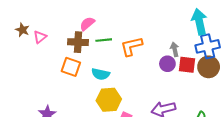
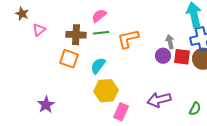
pink semicircle: (87, 24) -> (99, 16), moved
brown star: (22, 30) -> (22, 14), moved
cyan semicircle: (101, 74) -> (98, 66), turned 114

